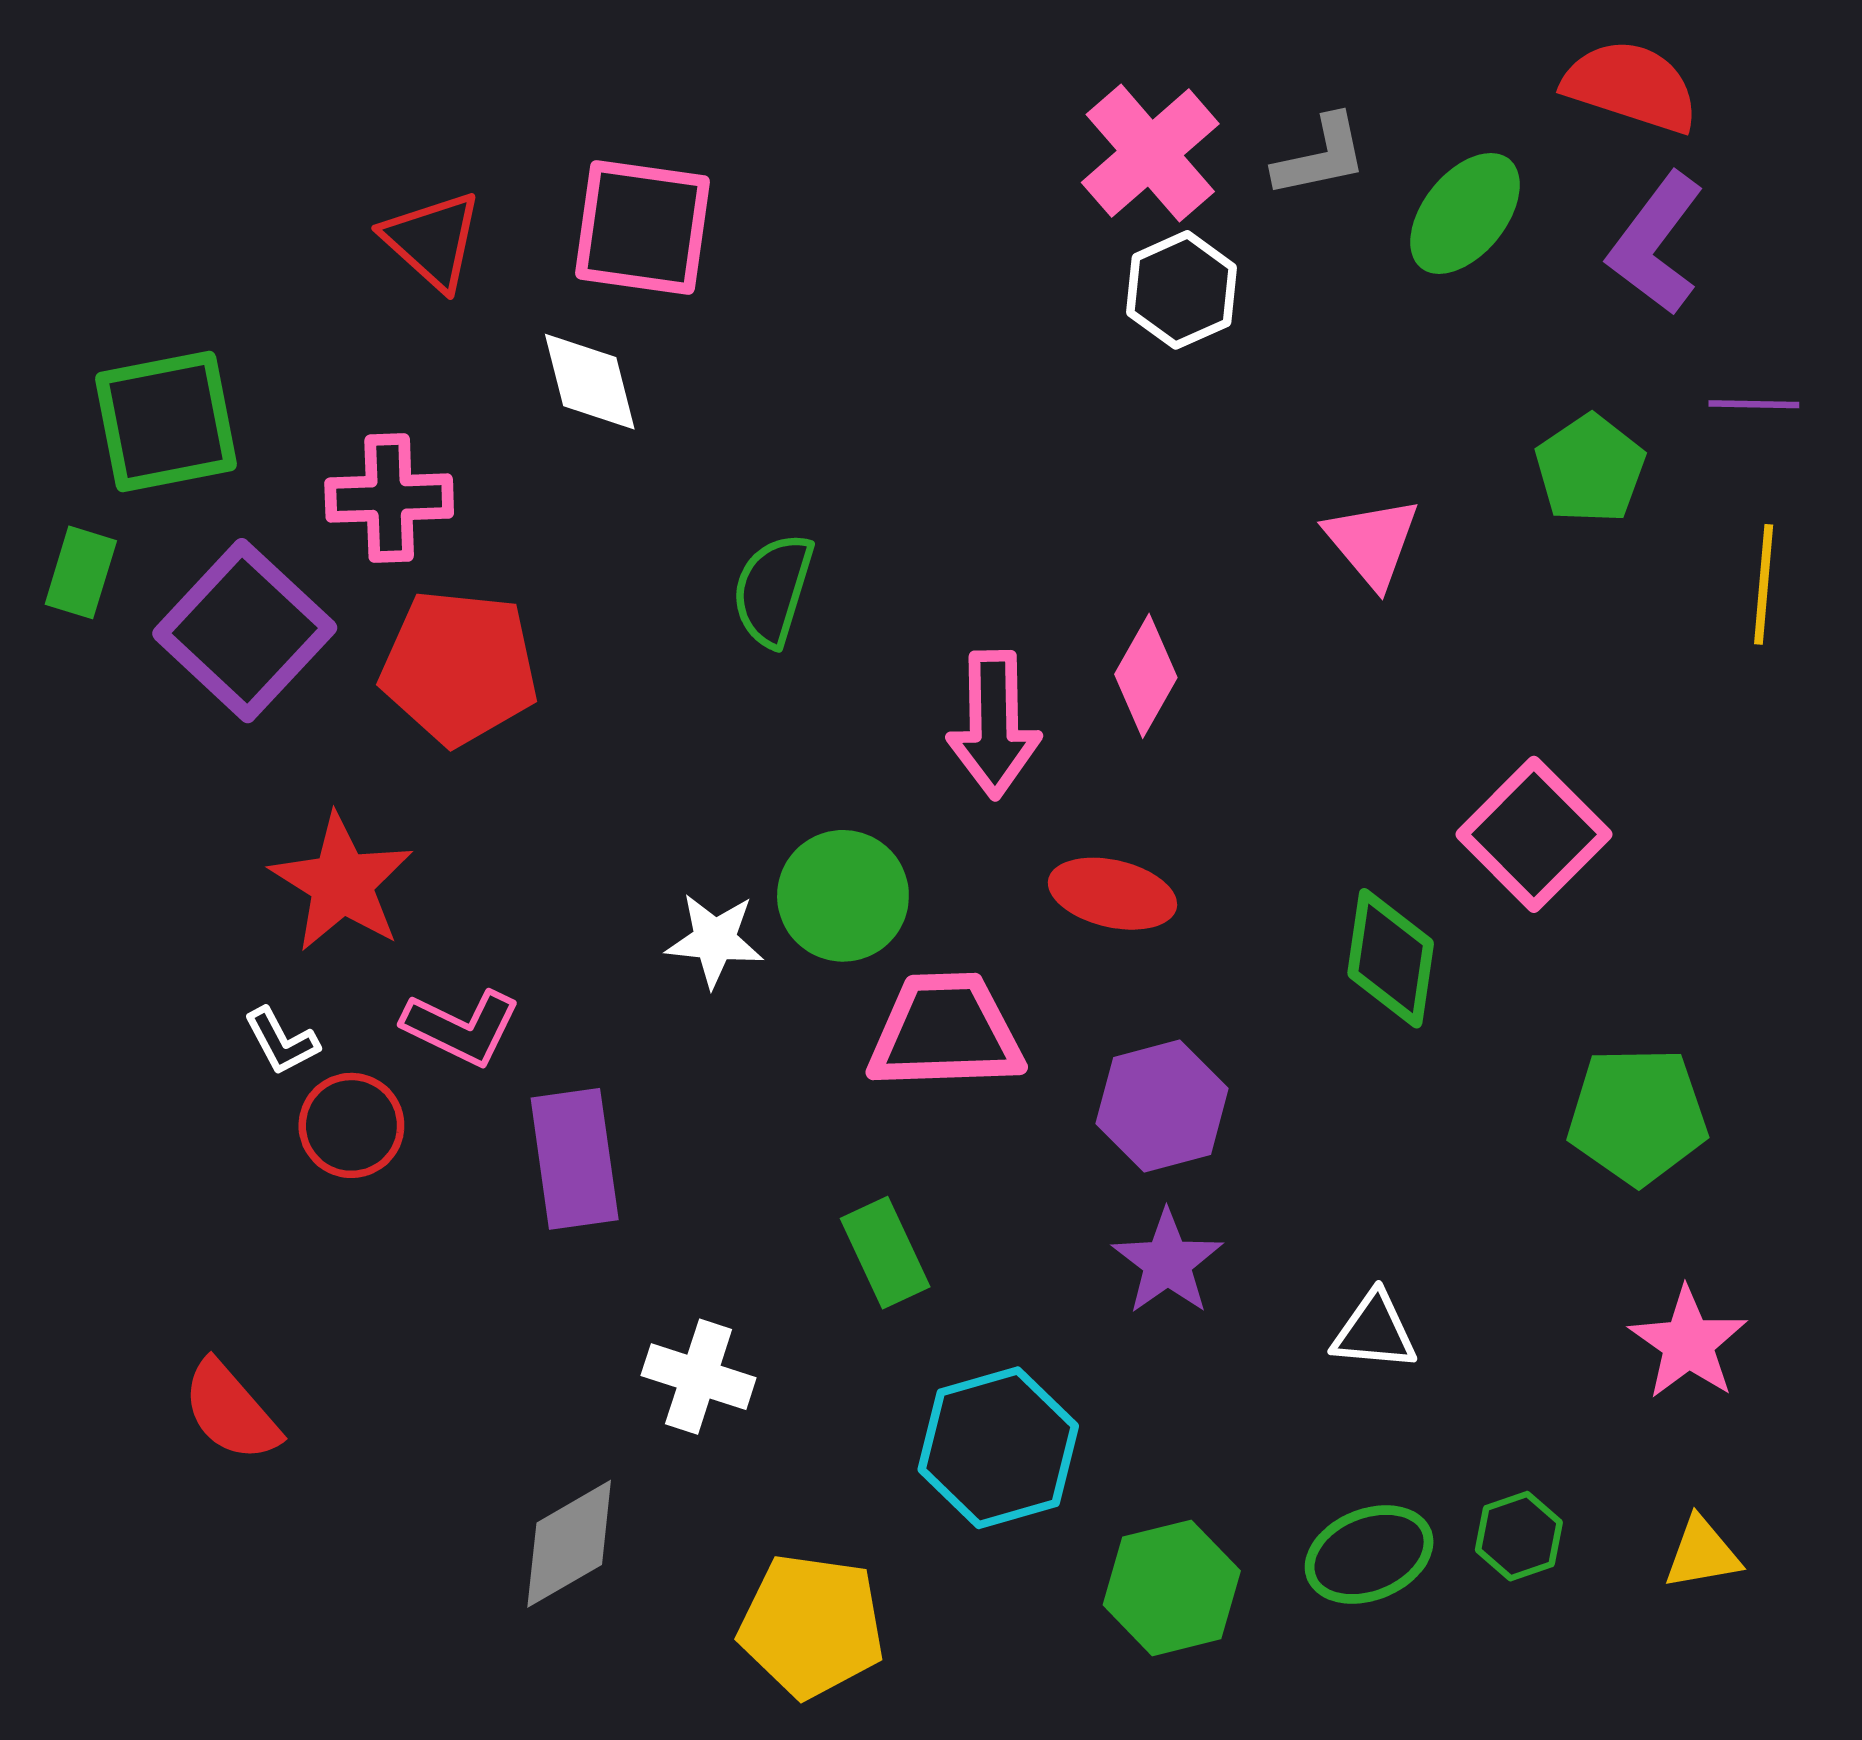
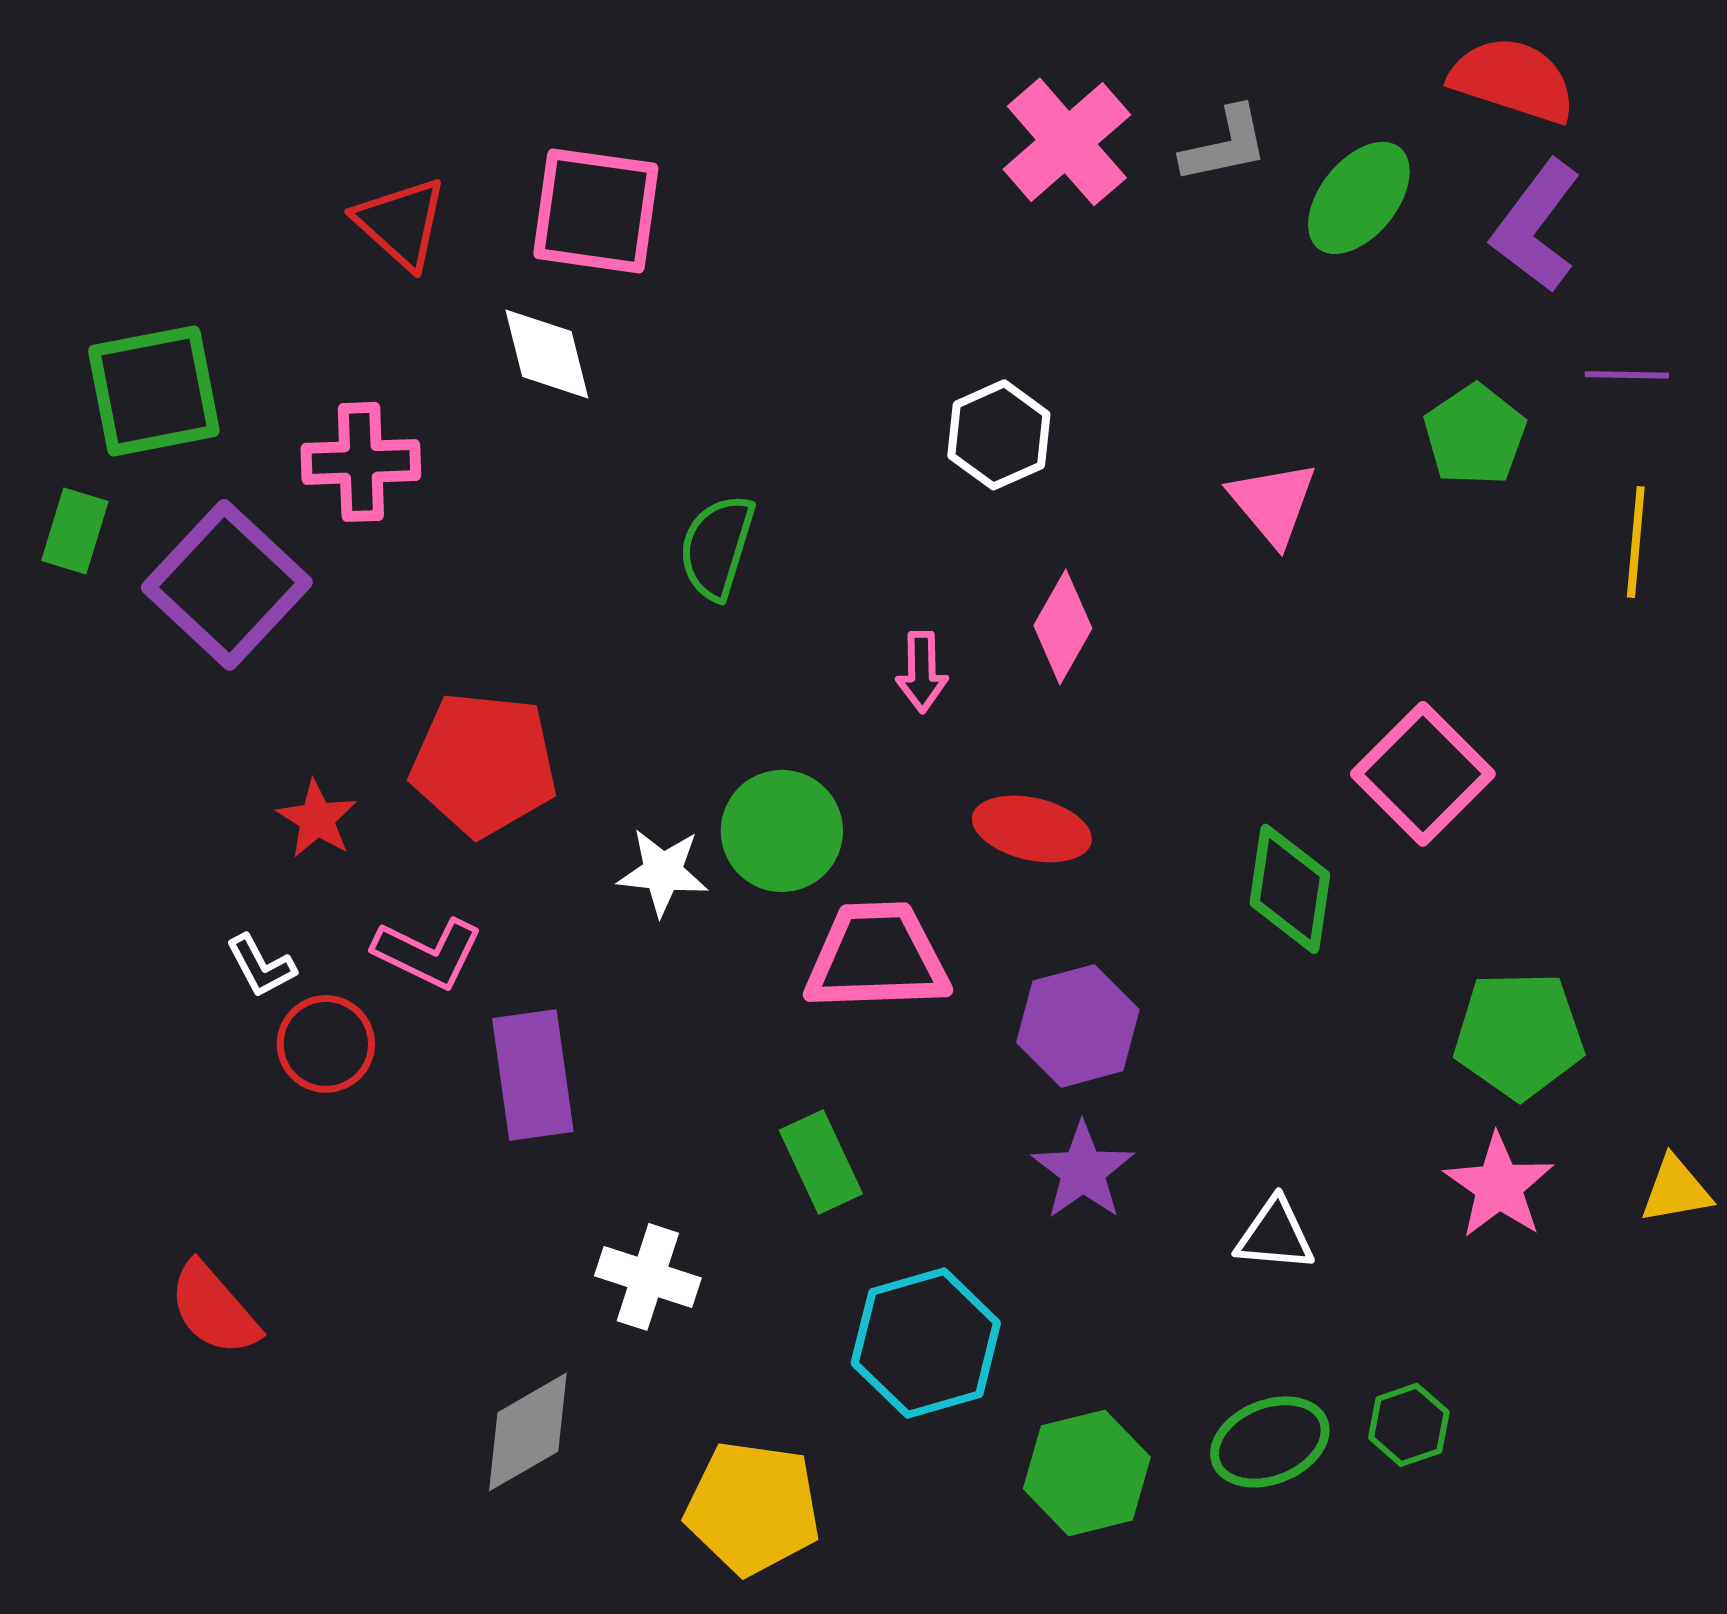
white hexagon: (1181, 290) -> (999, 435), moved
red pentagon: (459, 667) -> (484, 764), moved
pink arrow: (994, 724) -> (922, 672), size x0.6
red star: (342, 883) -> (317, 819), size x0.6
pink star: (1688, 1343) -> (1499, 1186), moved
yellow triangle: (1702, 1553) -> (1676, 1190), moved

